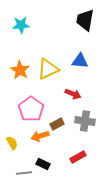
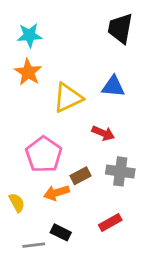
orange star: (20, 70) -> (28, 72), moved

